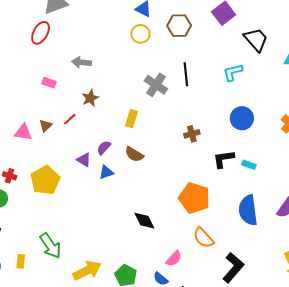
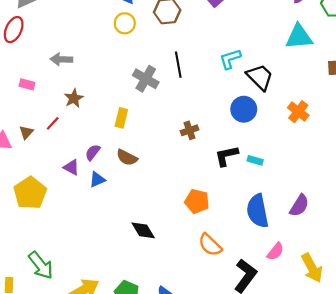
black trapezoid: (256, 39) -> (260, 77), moved
orange pentagon: (194, 198) -> (197, 201), size x0.7
pink semicircle: (174, 259) -> (275, 251), moved

